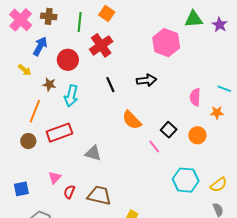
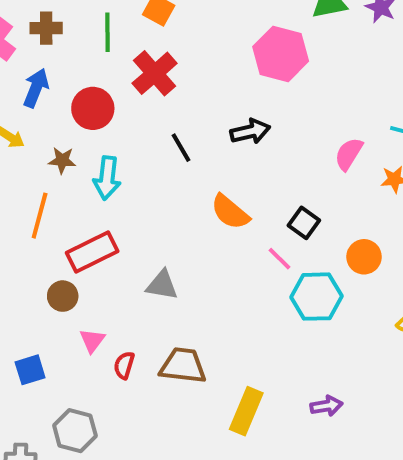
pink semicircle: (195, 97) -> (349, 154), turned 36
orange circle: (197, 135) -> (364, 257), moved
brown circle: (28, 141) -> (63, 296), moved
cyan hexagon: (186, 180) -> (316, 297), moved

